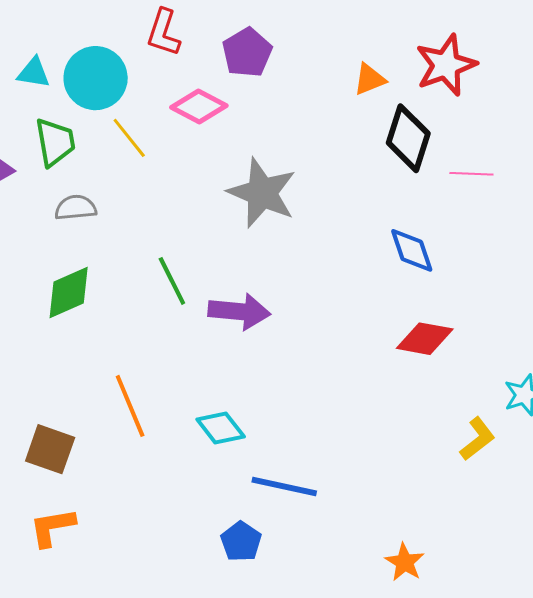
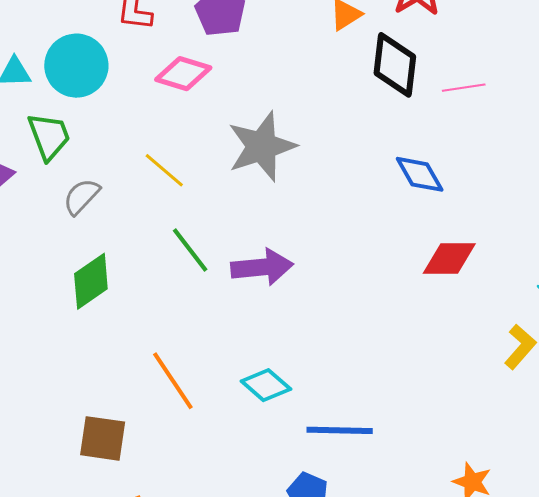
yellow line: (129, 138) -> (164, 170), moved
gray star: (262, 193) -> (262, 146), turned -30
gray semicircle: (76, 208) -> (82, 197), turned -30

